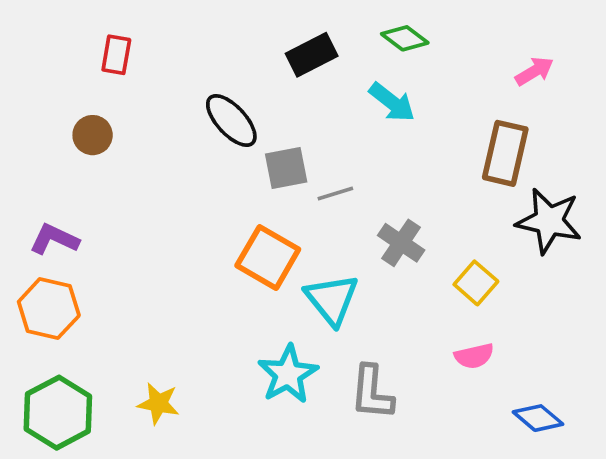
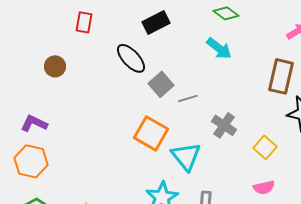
red rectangle: (116, 55) -> (84, 22), moved
black rectangle: (312, 55) -> (156, 22), moved
gray square: (286, 168) -> (161, 84), turned -30

